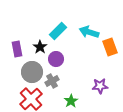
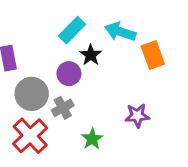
black star: (40, 47) -> (91, 55), moved

